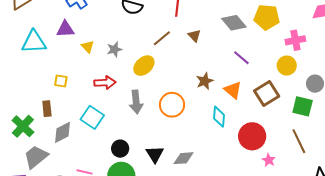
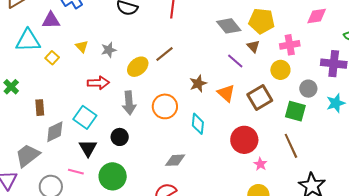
purple triangle: (65, 29) -> (51, 20), moved
brown triangle: (194, 36) -> (253, 46), moved
brown line: (162, 38) -> (165, 54), moved
yellow square: (61, 81) -> (52, 58), moved, turned 32
cyan diamond: (219, 117) -> (198, 124), moved
green cross: (23, 126) -> (11, 87), moved, size x0.7
black circle: (120, 149) -> (120, 137), moved
black triangle: (155, 154) -> (88, 148), moved

